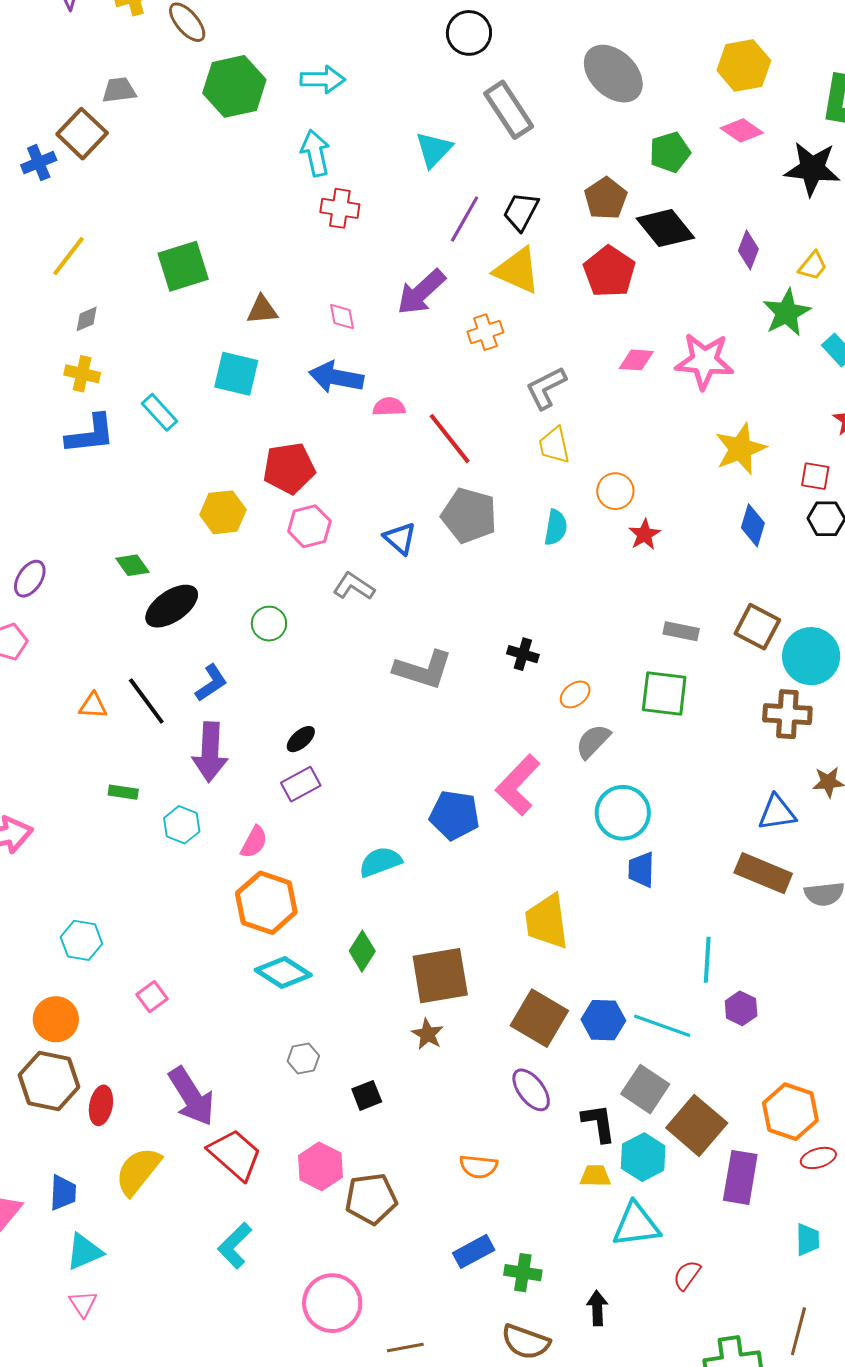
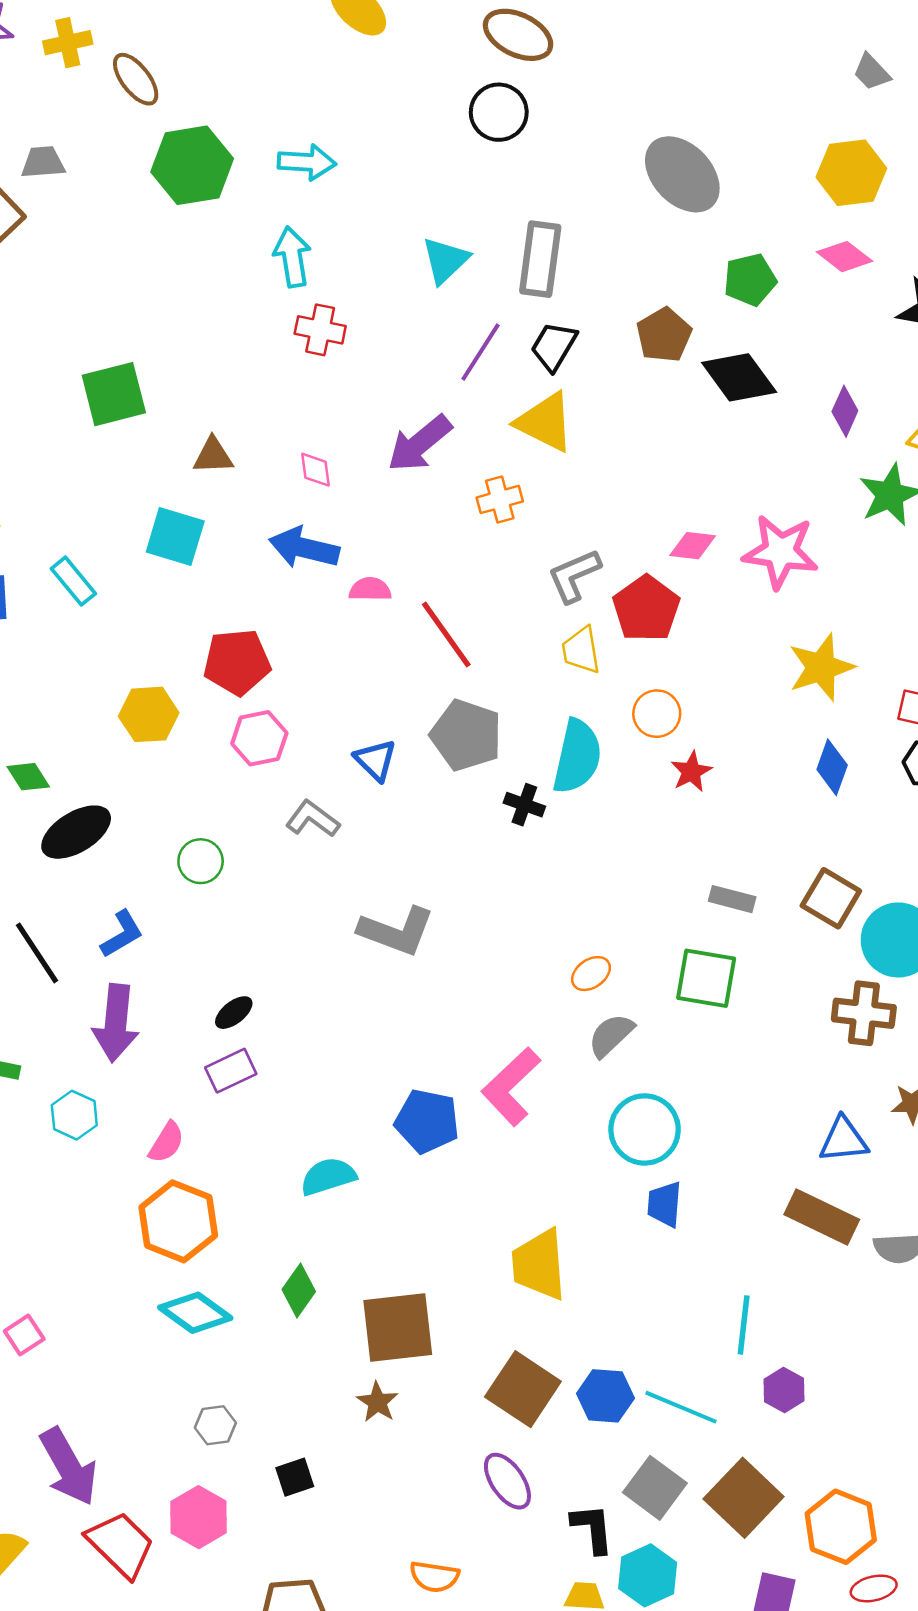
gray rectangle: (509, 110) -> (540, 259), moved, turned 38
red pentagon: (609, 272) -> (646, 609), moved
cyan semicircle: (556, 527) -> (577, 756), size x1.6
black cross: (523, 654) -> (524, 805), moved
brown square: (697, 1125) -> (744, 1498), moved
pink hexagon: (320, 1166) -> (199, 1517), moved

